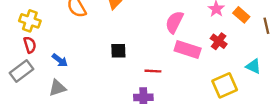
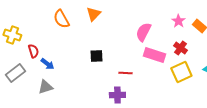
yellow cross: (30, 21) -> (12, 35), moved
red semicircle: (30, 45) -> (33, 51), moved
yellow square: (225, 85) -> (181, 72), moved

